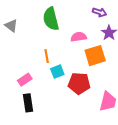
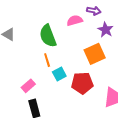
green semicircle: (51, 19) -> (48, 36), moved
pink semicircle: (79, 37) -> (75, 20), moved

